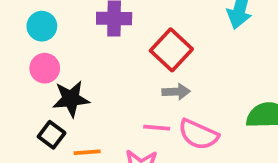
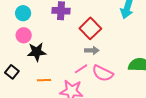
pink line: (157, 128) -> (81, 69), turned -40
black square: (52, 135) -> (12, 72), moved

